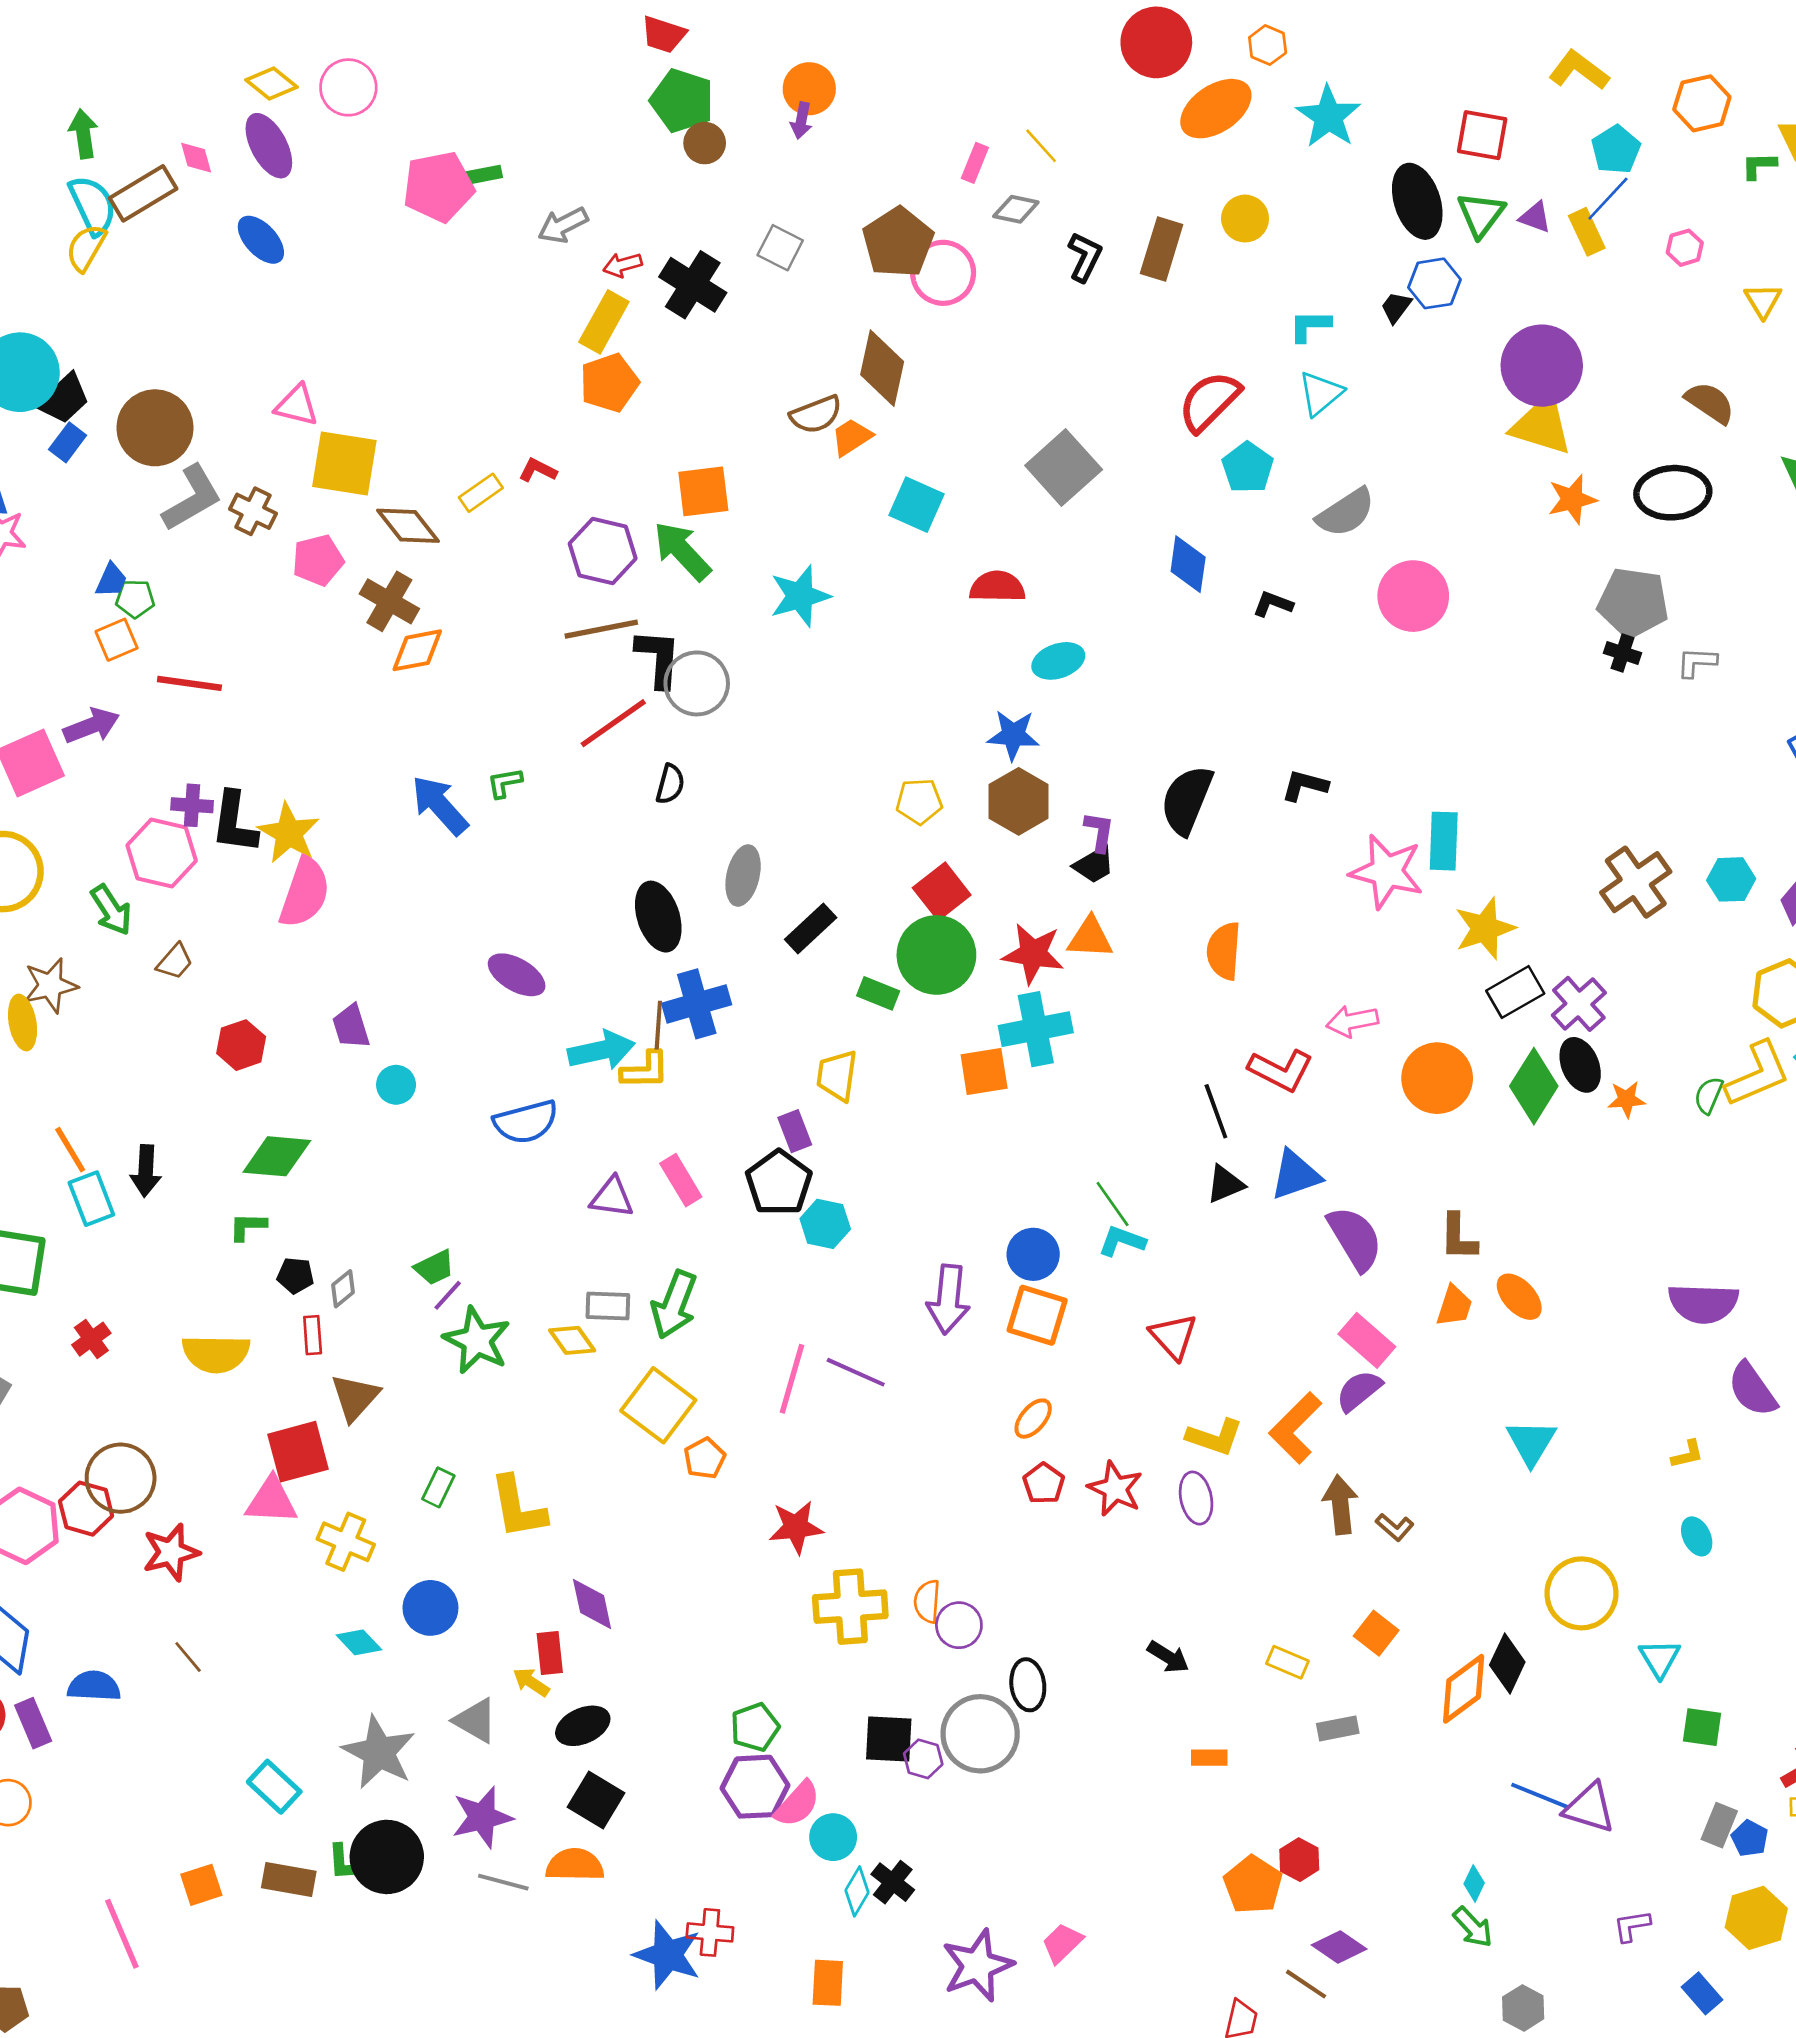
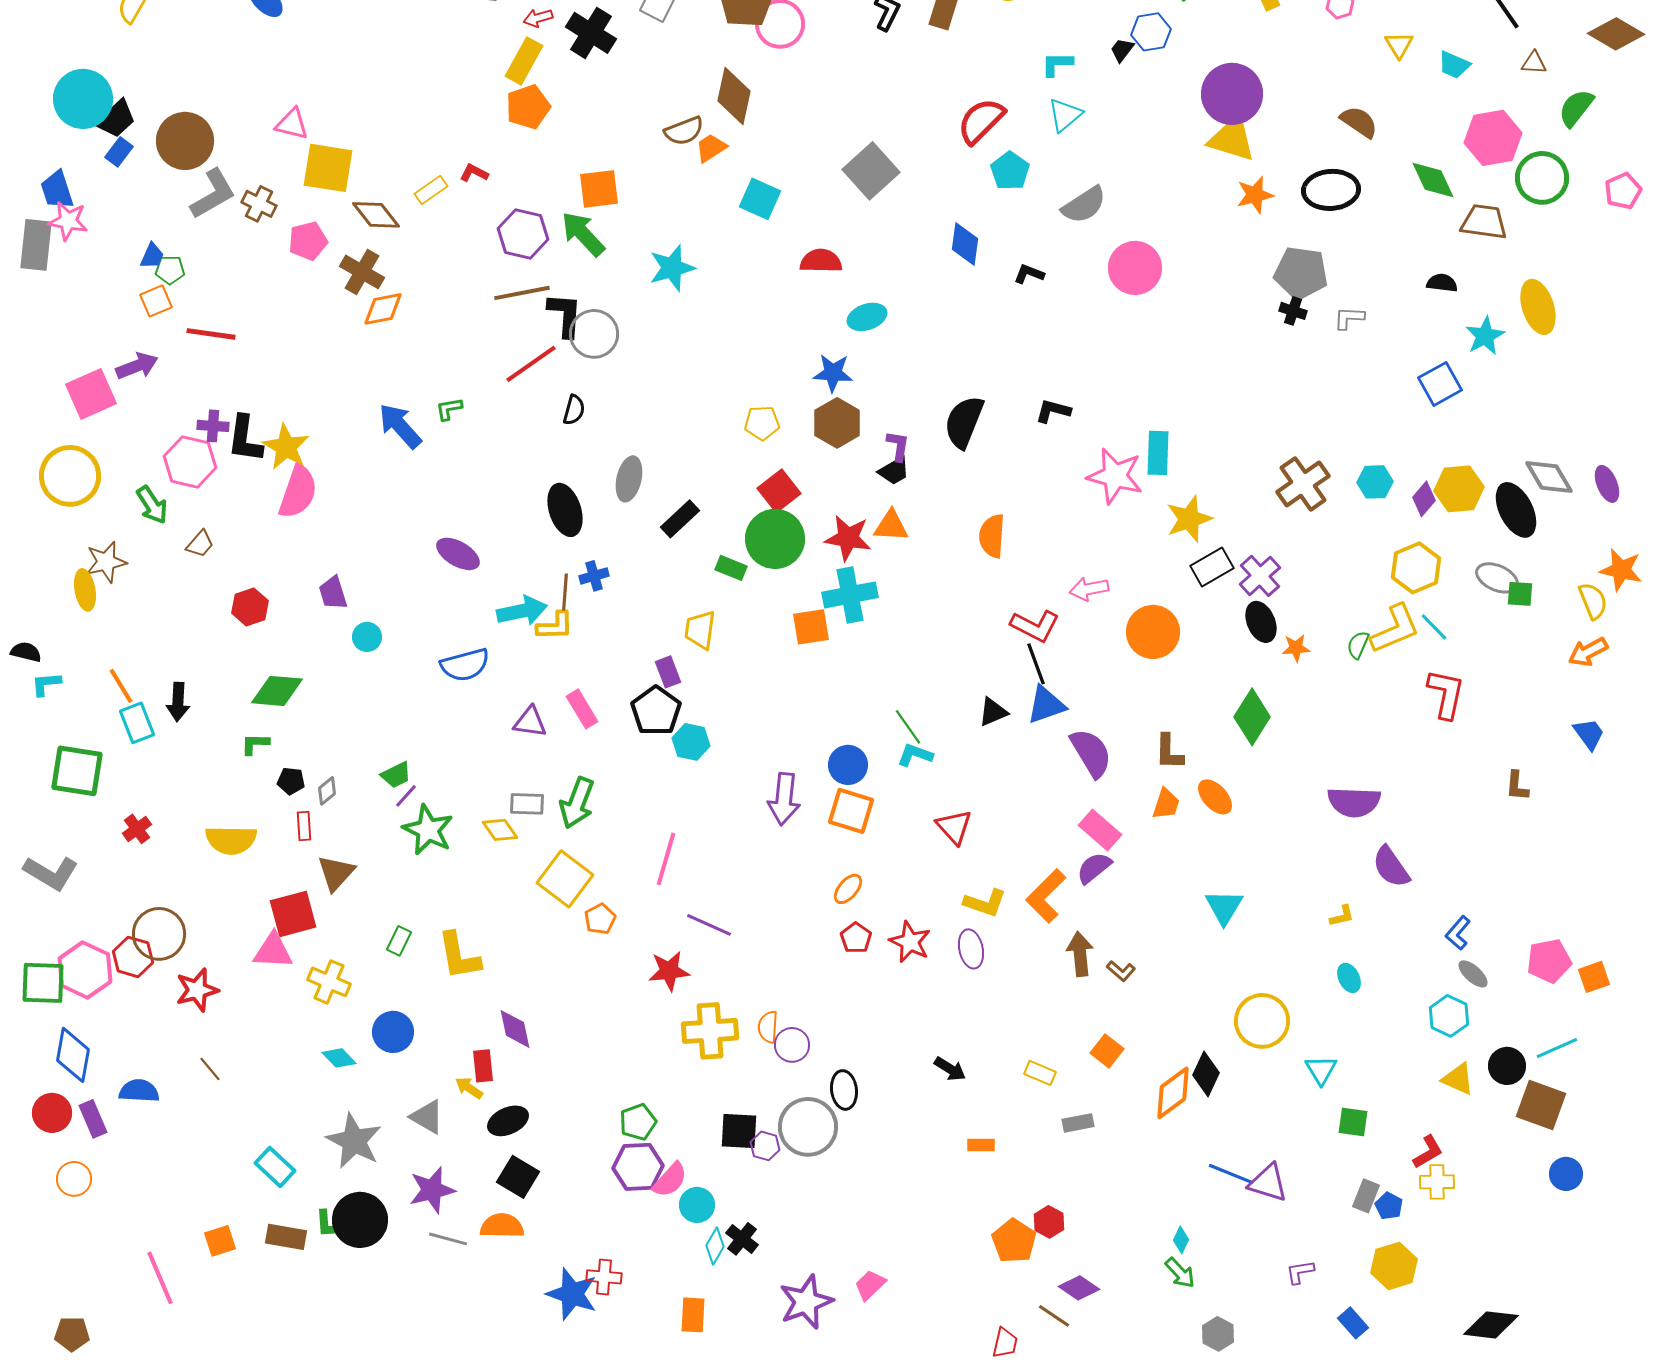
blue cross: (697, 1004) -> (594, 576), size x0.6
green diamond: (1534, 1086) -> (1252, 717), moved
black line: (1216, 1111) -> (1036, 664), moved
purple line: (856, 1372) -> (709, 925), moved

